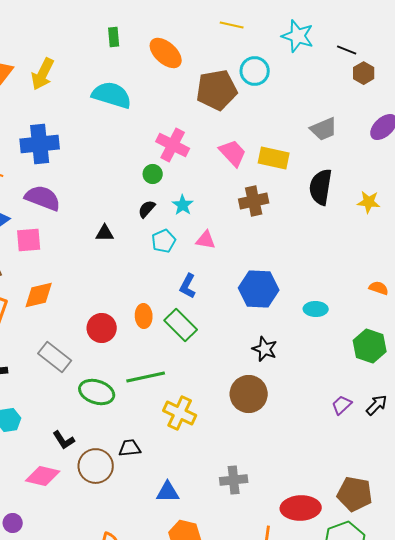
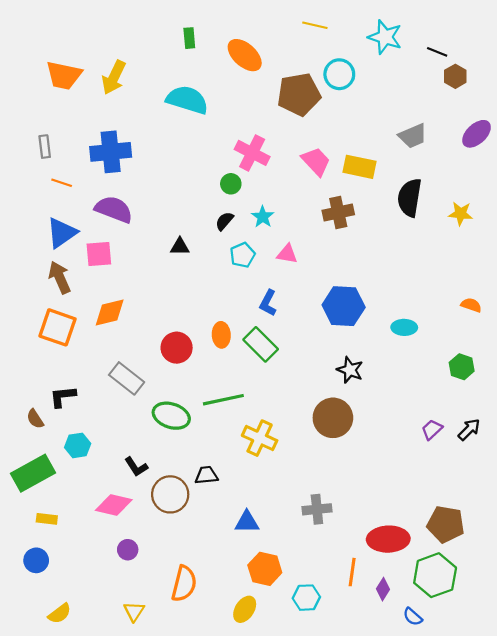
green hexagon: (370, 346) -> (462, 367), size x0.7
purple circle: (13, 523) -> (128, 550), moved

